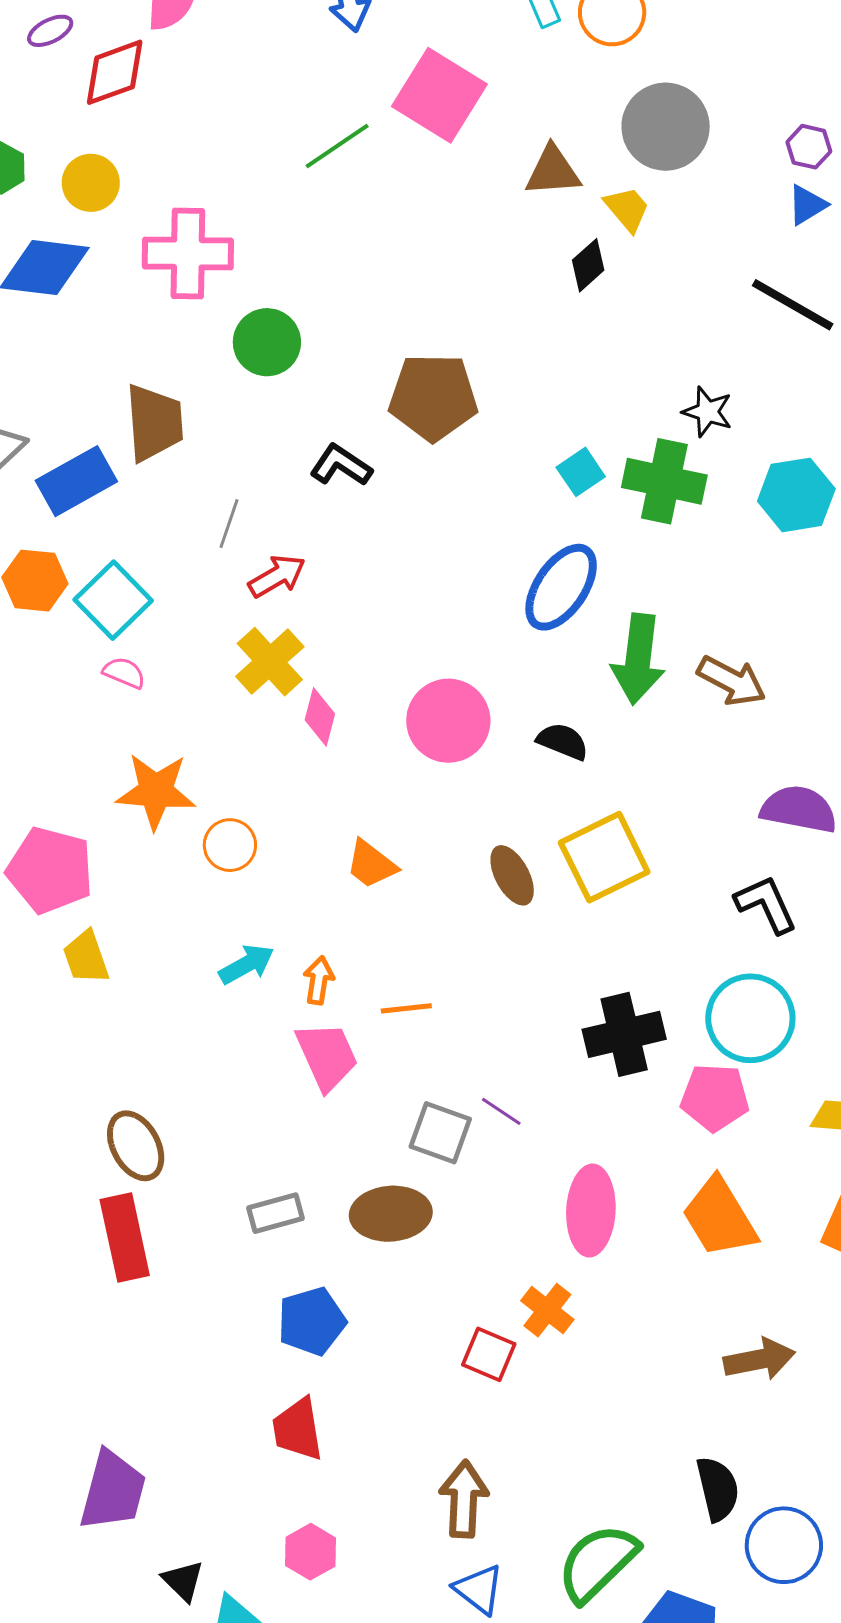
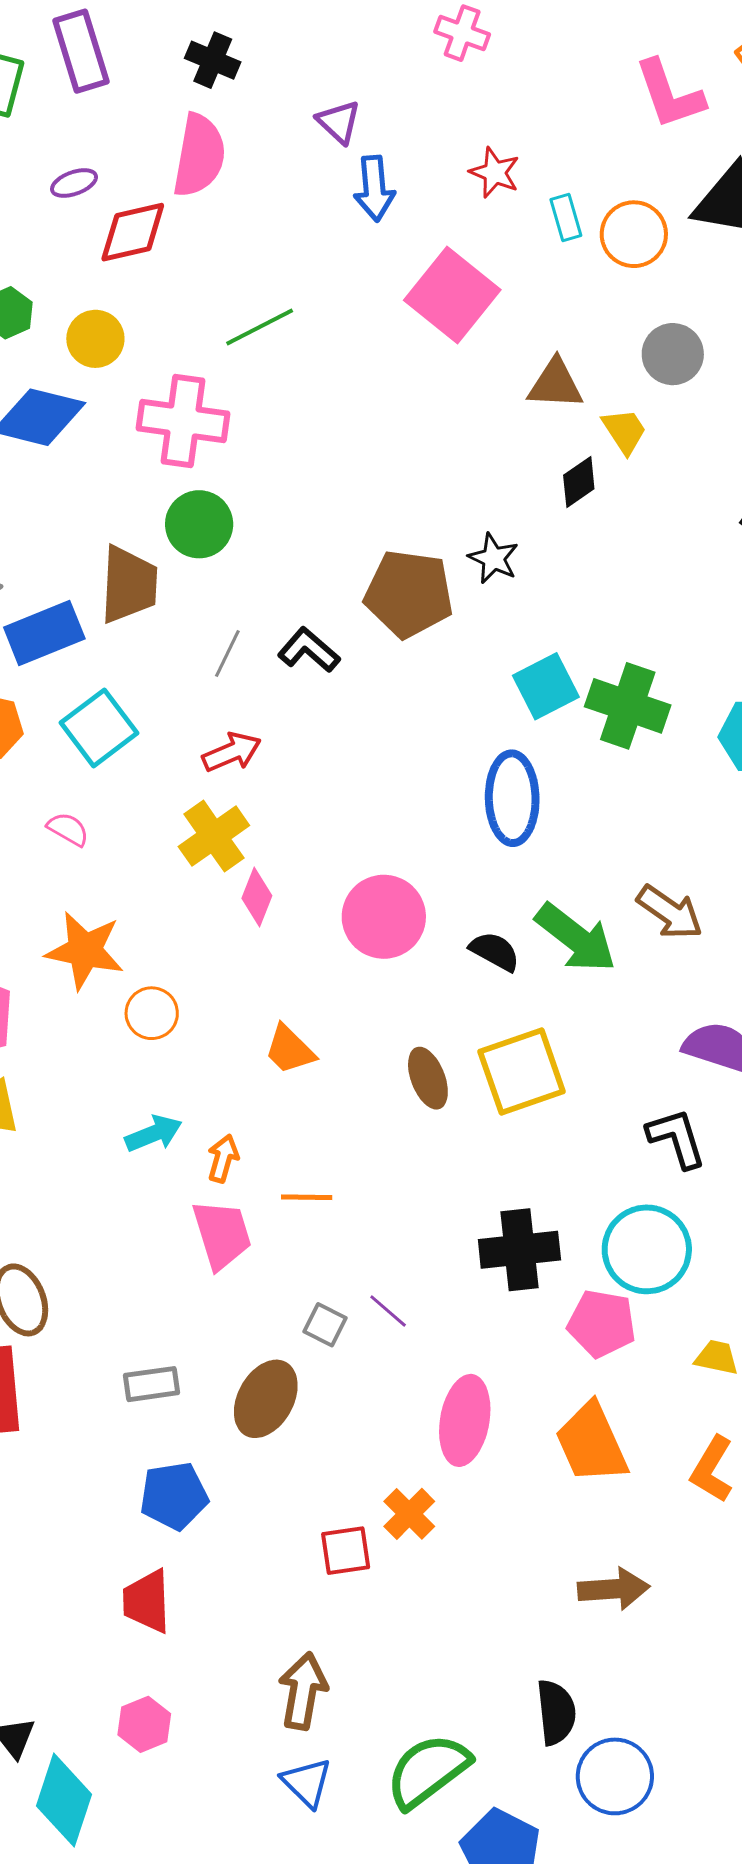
gray circle: (666, 127) -> (673, 354), size x0.7
green line: (337, 146) -> (260, 327), moved
green circle: (267, 342) -> (199, 524), moved
black star: (707, 412) -> (493, 558), moved
cyan square: (581, 472) -> (546, 686), size x1.4
gray line: (229, 524) -> (227, 654), moved
blue ellipse: (561, 587) -> (512, 798), turned -42
cyan square: (113, 600) -> (99, 728), moved
green arrow: (638, 659) -> (576, 938), moved, turned -66
gray square: (440, 1133) -> (325, 1325), size x0.7
brown ellipse: (391, 1214) -> (266, 1399), turned -64
red square: (489, 1354) -> (346, 1551), turned -38

